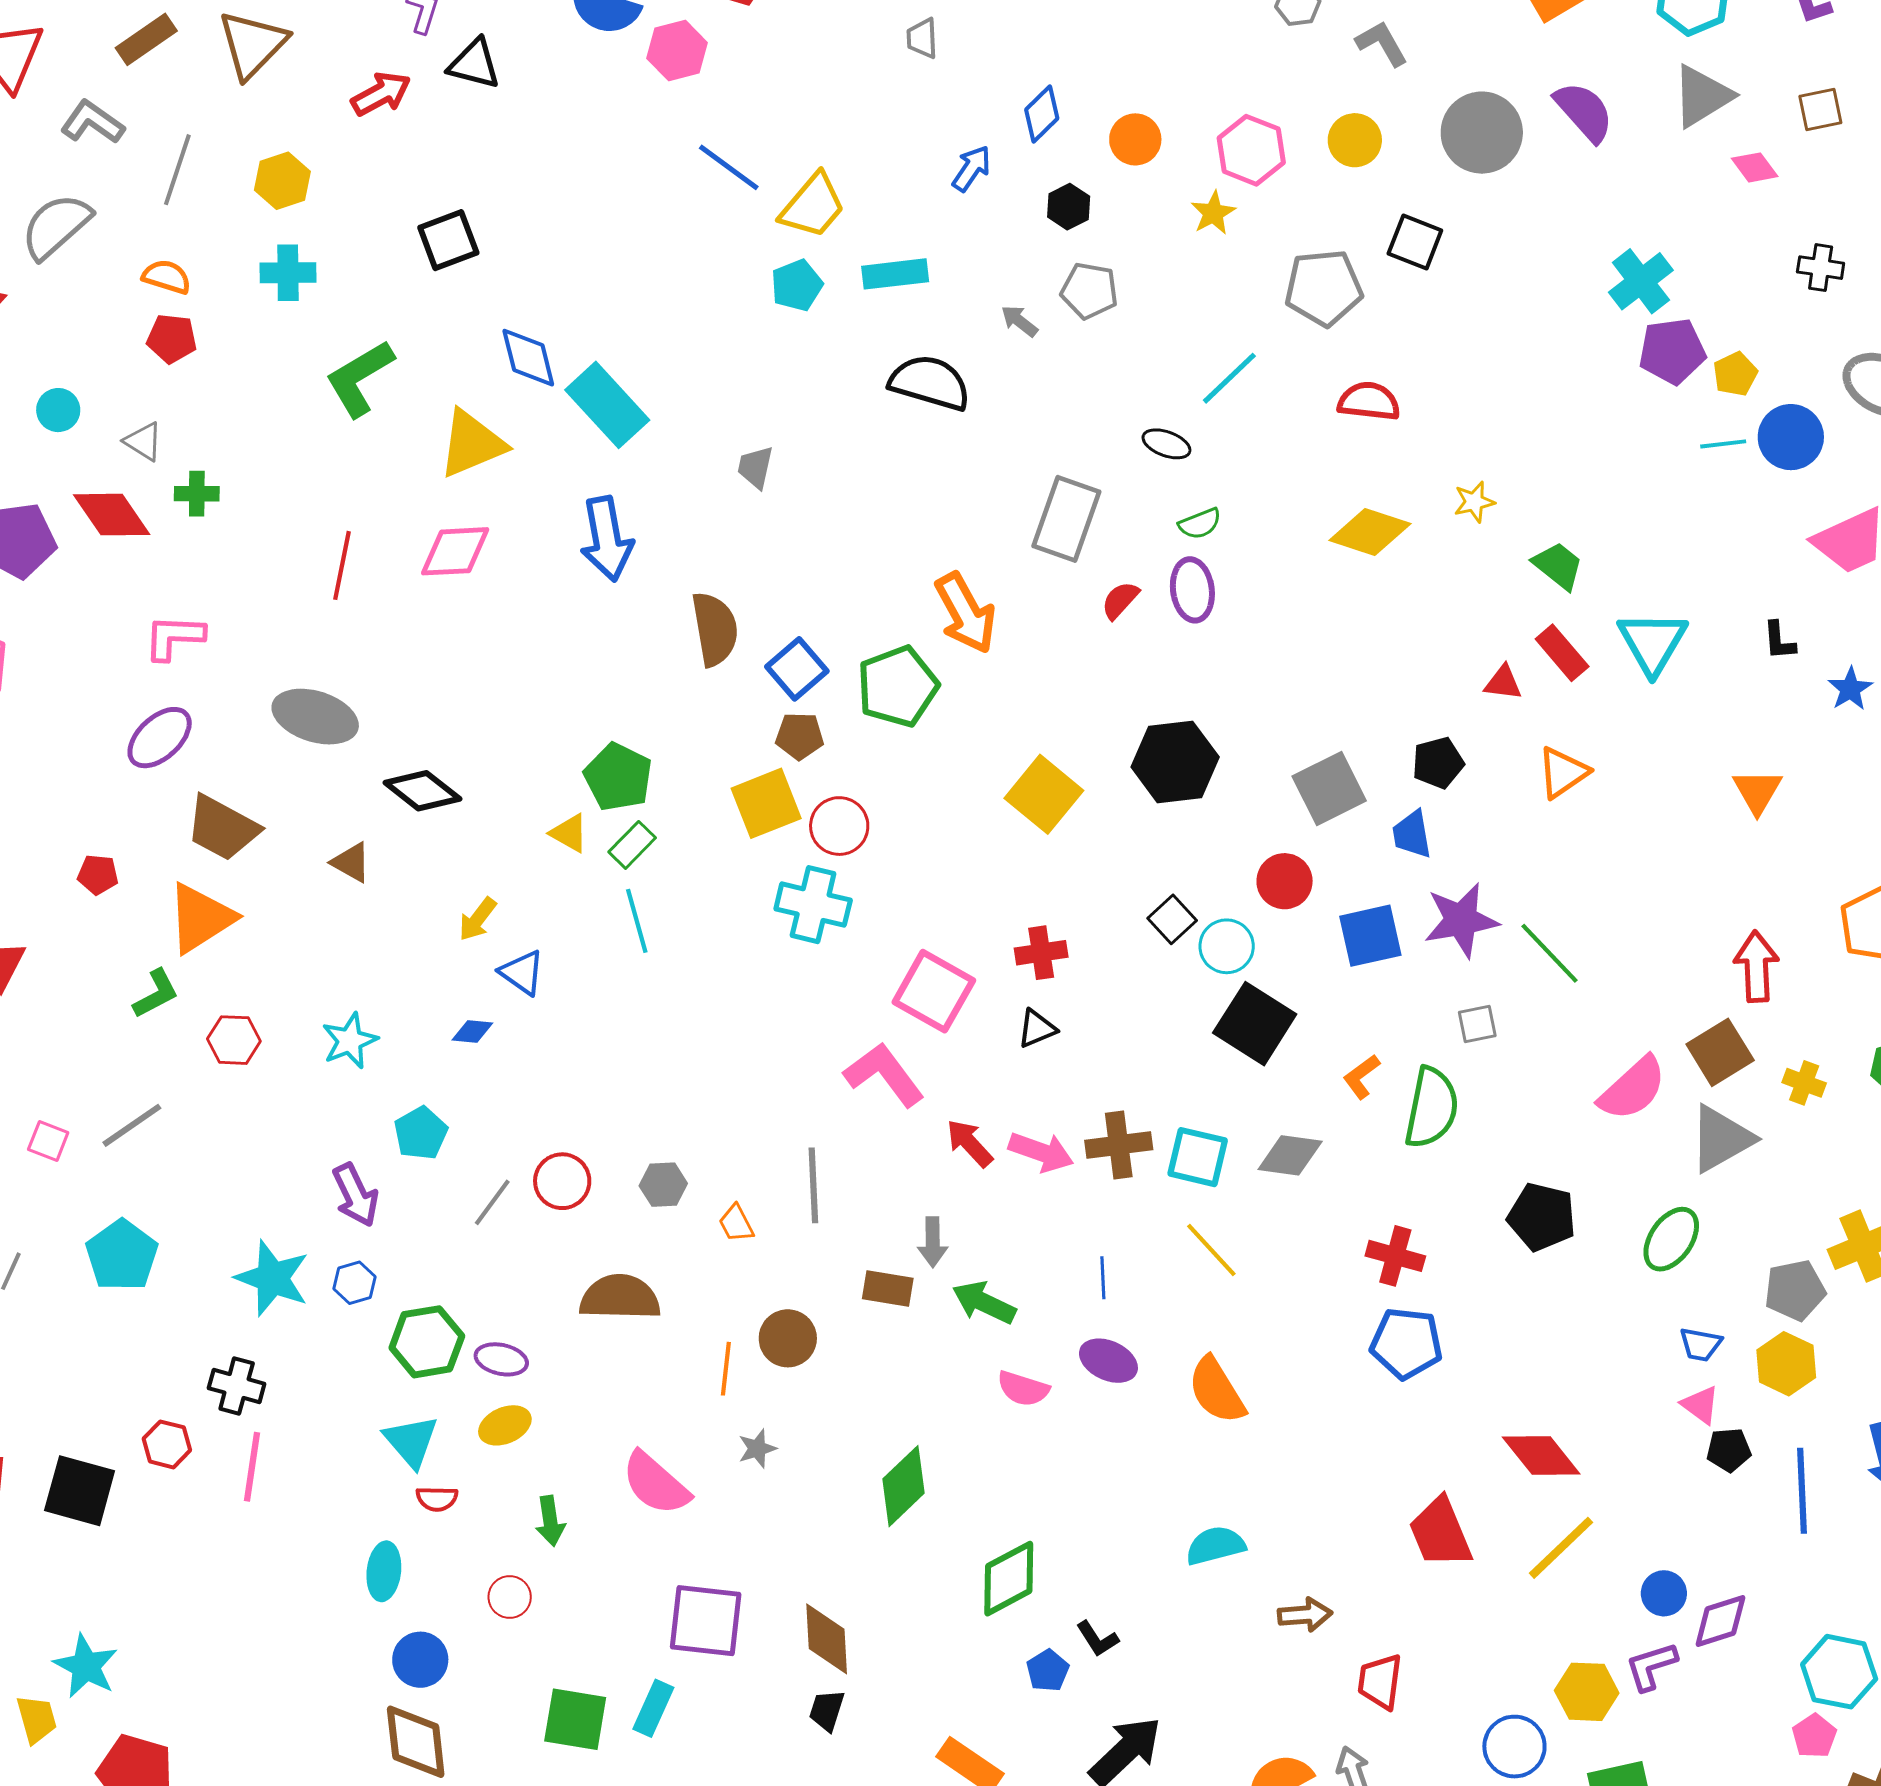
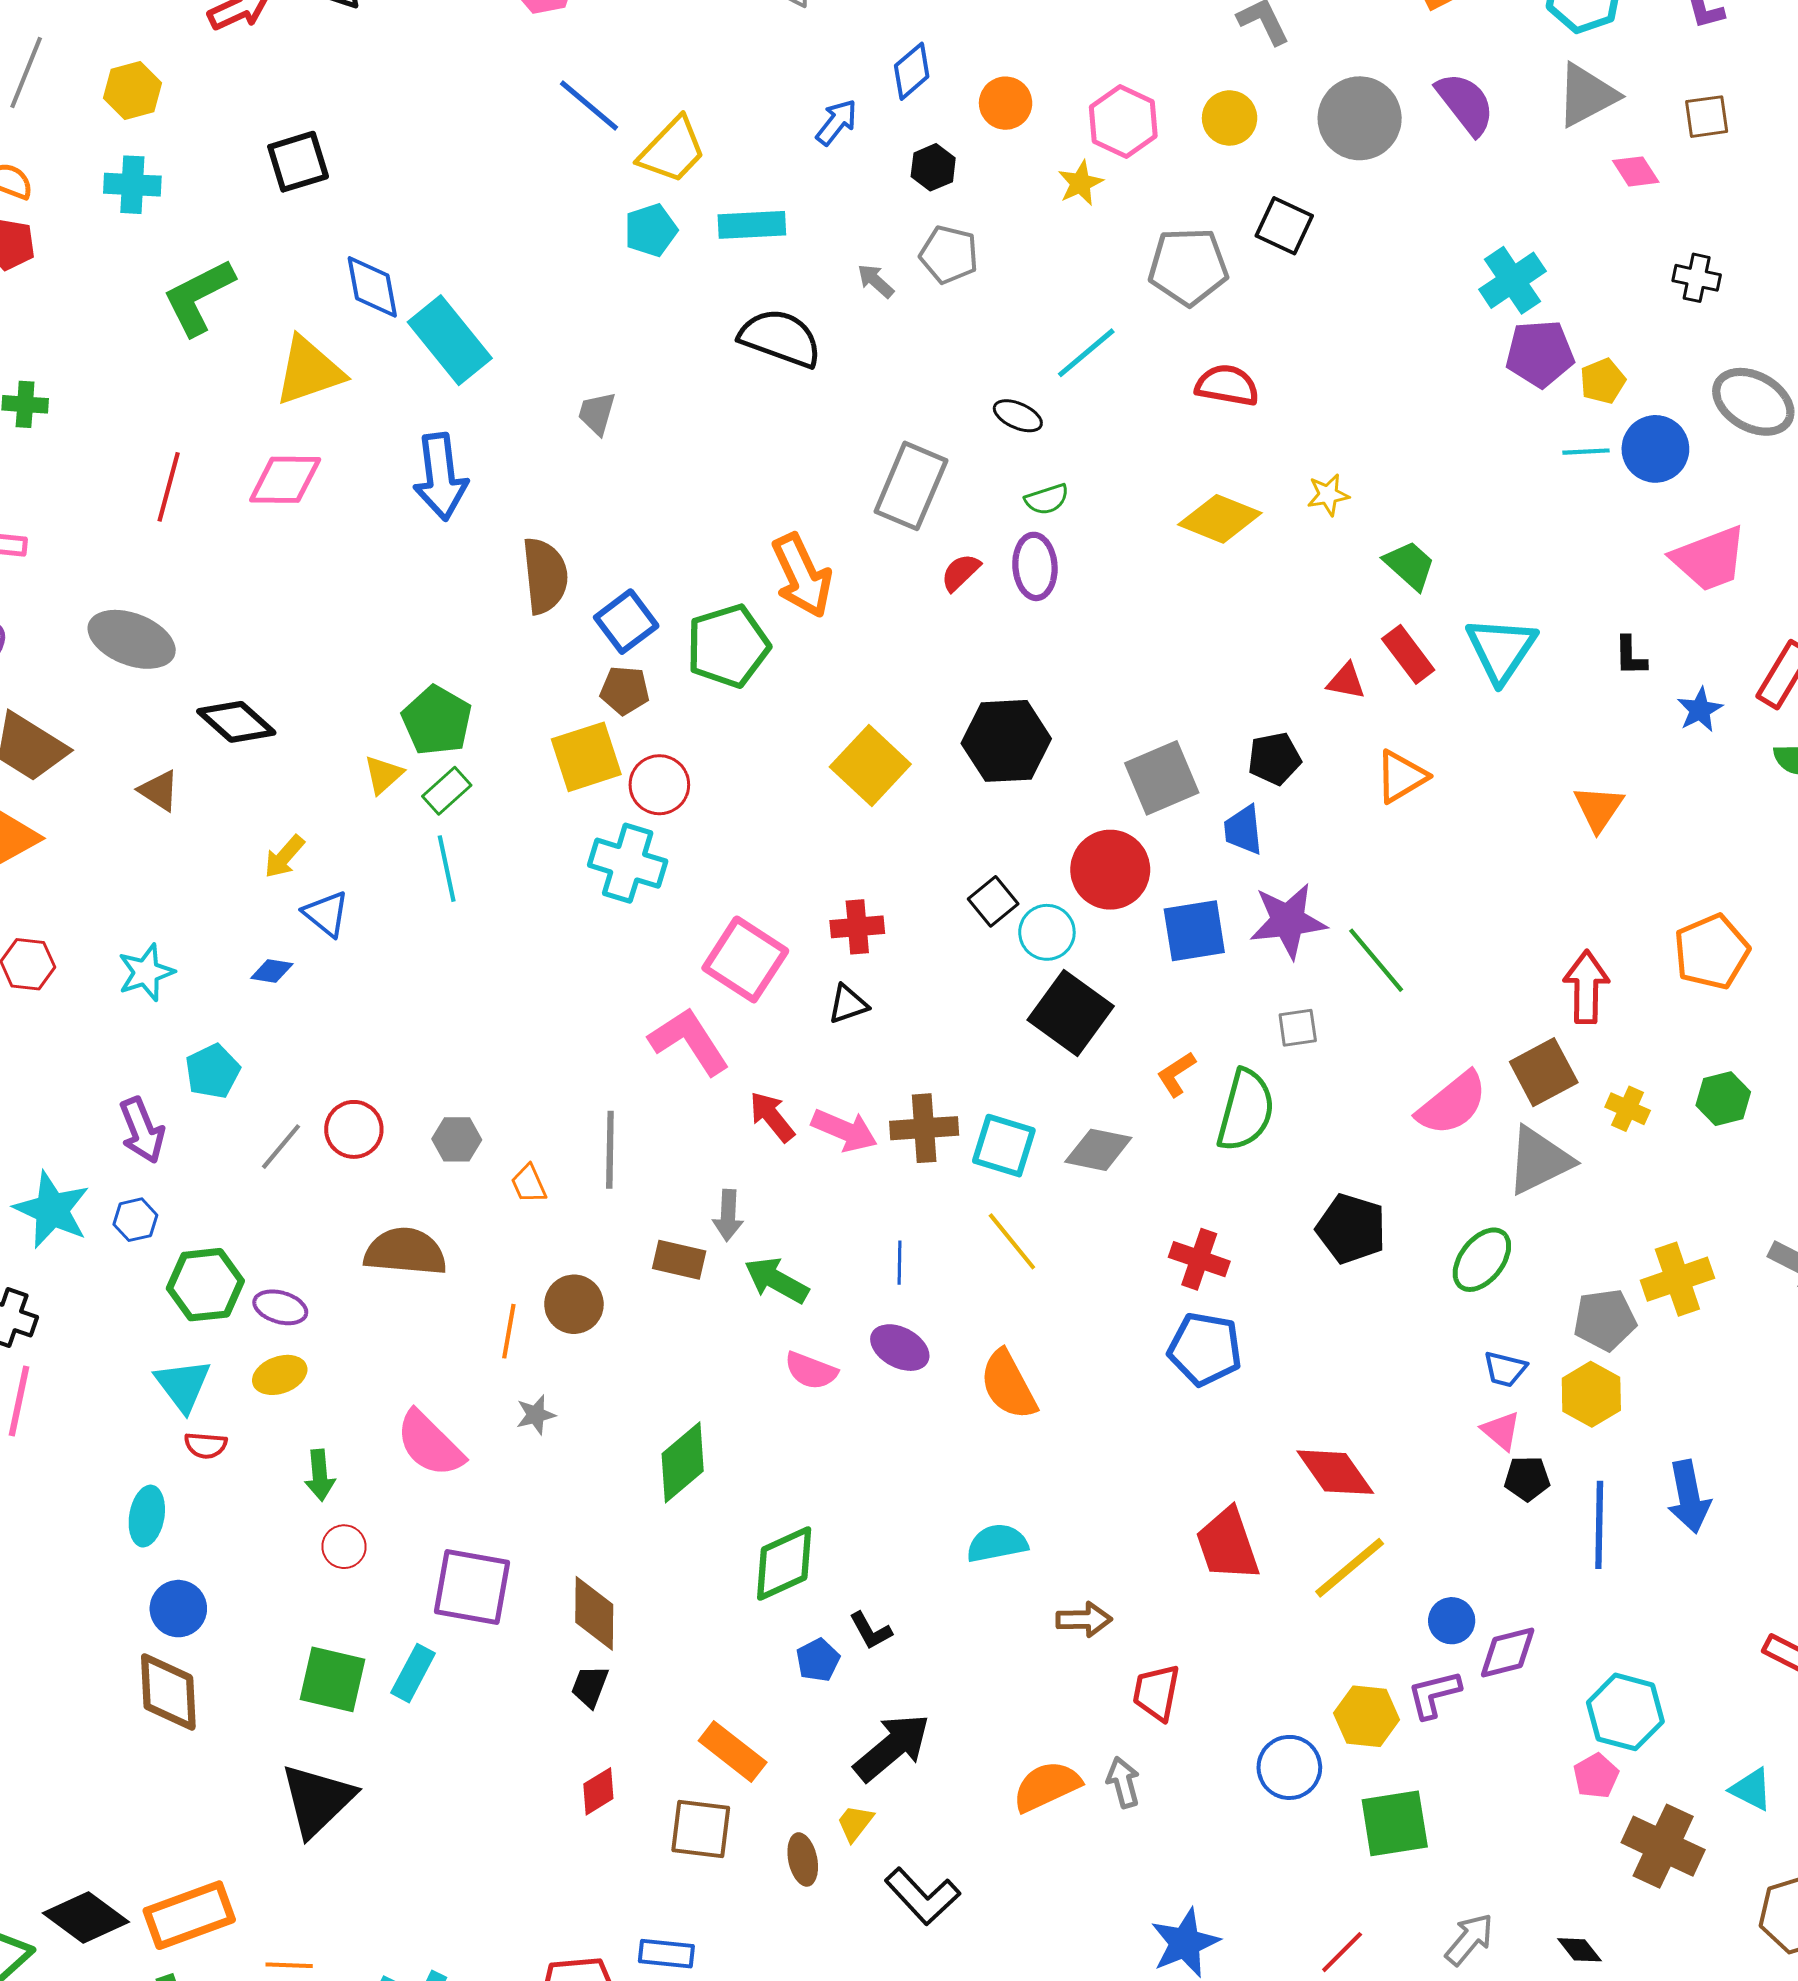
yellow triangle: (569, 833) -> (383, 775), turned 45
red circle: (1285, 881) -> (1110, 870), size x1.4
red circle: (510, 1597) -> (344, 1547), moved

